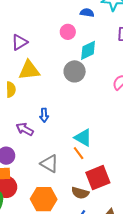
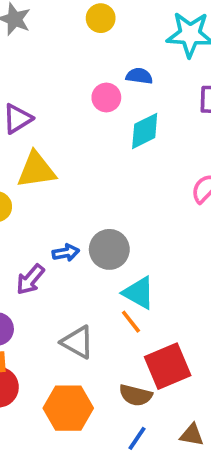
blue semicircle: (87, 13) -> (139, 76), moved
gray circle: (75, 71) -> (109, 249), moved
blue arrow: (44, 115) -> (66, 253), turned -96
purple arrow: (25, 129) -> (30, 279), turned -78

